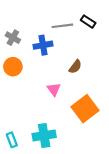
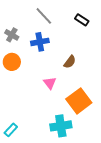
gray line: (62, 26) -> (44, 16), moved, turned 54
cyan cross: (44, 135) -> (61, 126), moved
cyan rectangle: (12, 140) -> (11, 130), turned 64

